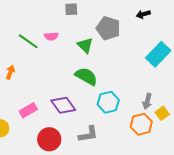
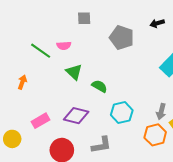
green triangle: (85, 45) -> (74, 72), moved
green semicircle: (86, 76) -> (99, 86), size x0.7
purple diamond: (63, 105) -> (76, 116), turned -40

